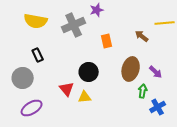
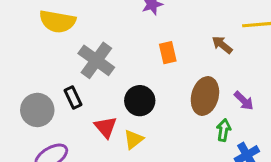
gray cross: (74, 25) -> (96, 60), moved, turned -30
black rectangle: (38, 55) -> (73, 98), moved
yellow triangle: (85, 97) -> (134, 139), turned -32

